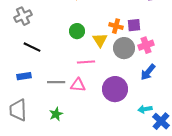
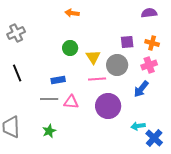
orange cross: (116, 26) -> (152, 43), moved
pink cross: (146, 45) -> (149, 65), moved
black line: (32, 47) -> (17, 73), moved, turned 42
pink line: (86, 62) -> (97, 79), moved
blue rectangle: (24, 76) -> (58, 80), moved

